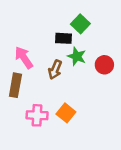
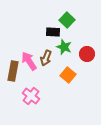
pink arrow: (24, 58) -> (29, 61), moved
orange square: (66, 113) -> (68, 75), moved
pink cross: (37, 115) -> (31, 96), turned 36

